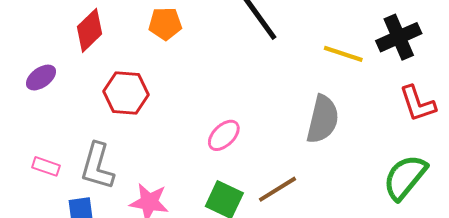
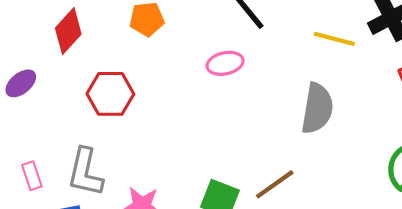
pink ellipse: (224, 135) -> (225, 63), moved, turned 36
pink rectangle: (46, 166) -> (32, 176), turned 56

